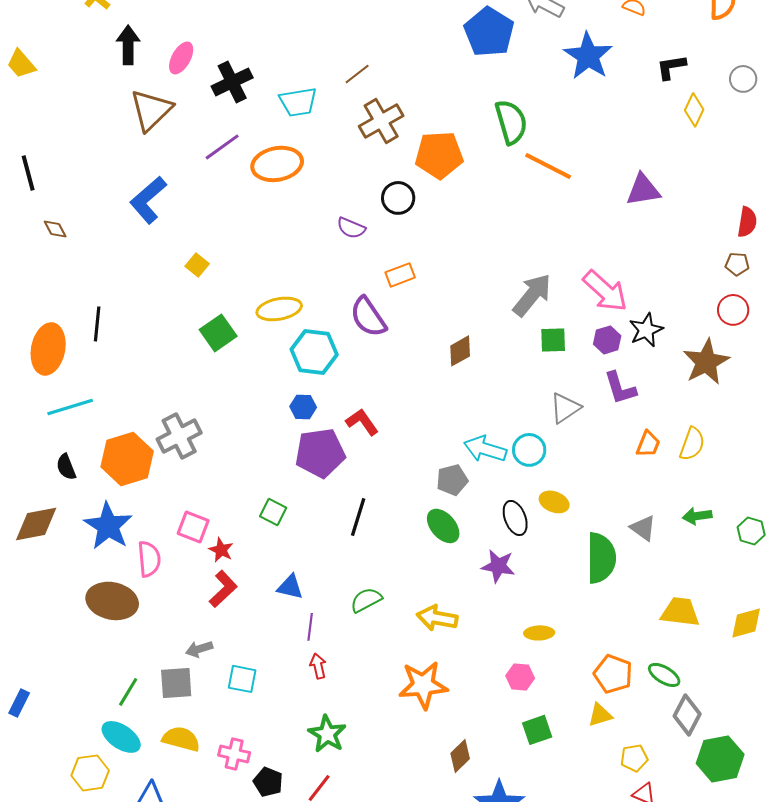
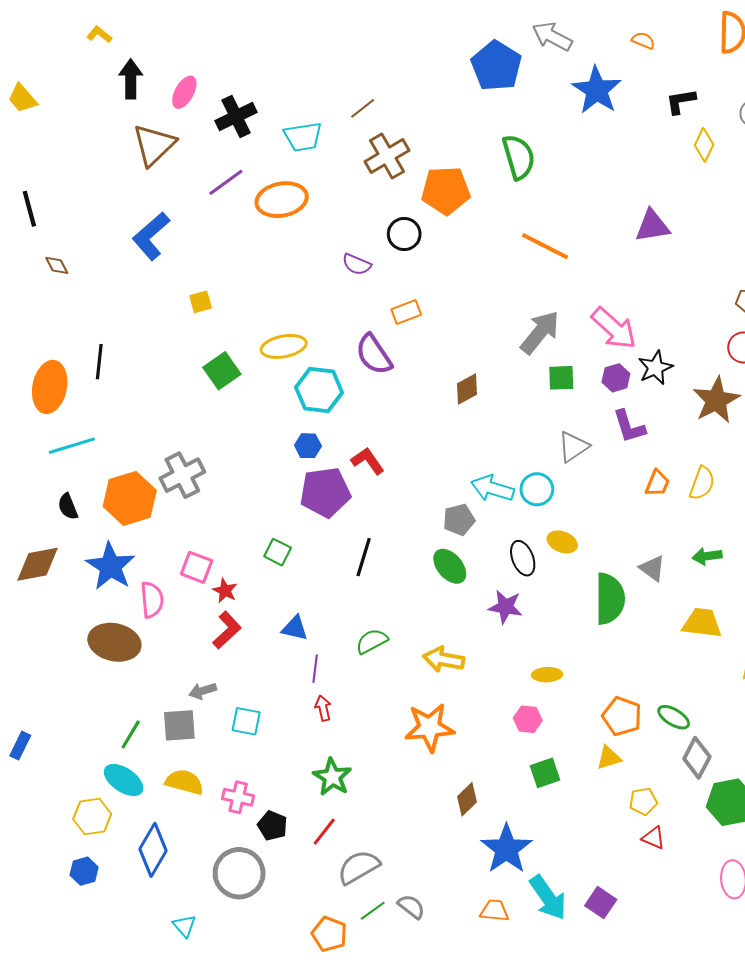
orange line: (548, 166) -> (545, 246), moved
yellow square: (197, 265) -> (201, 302), turned 35
yellow trapezoid: (680, 612) -> (702, 623), moved

